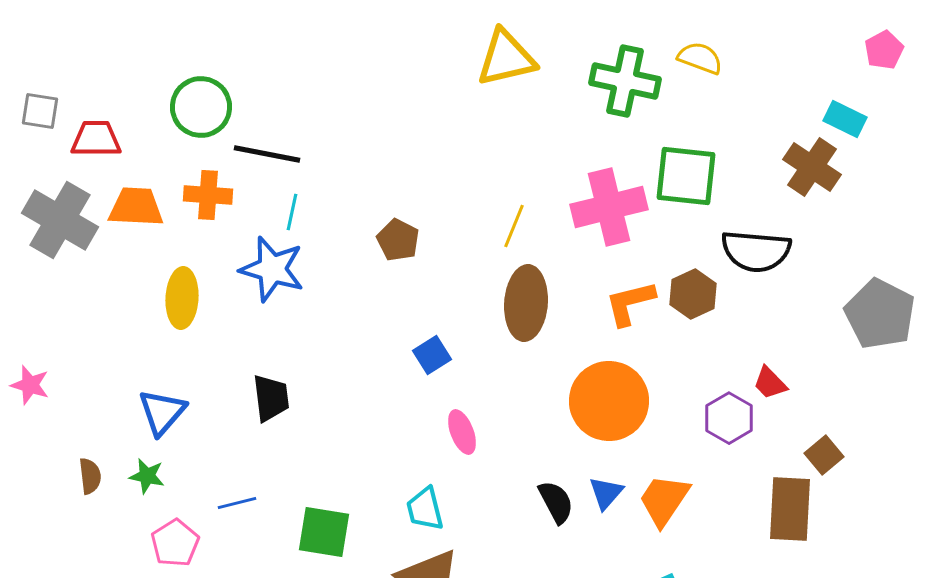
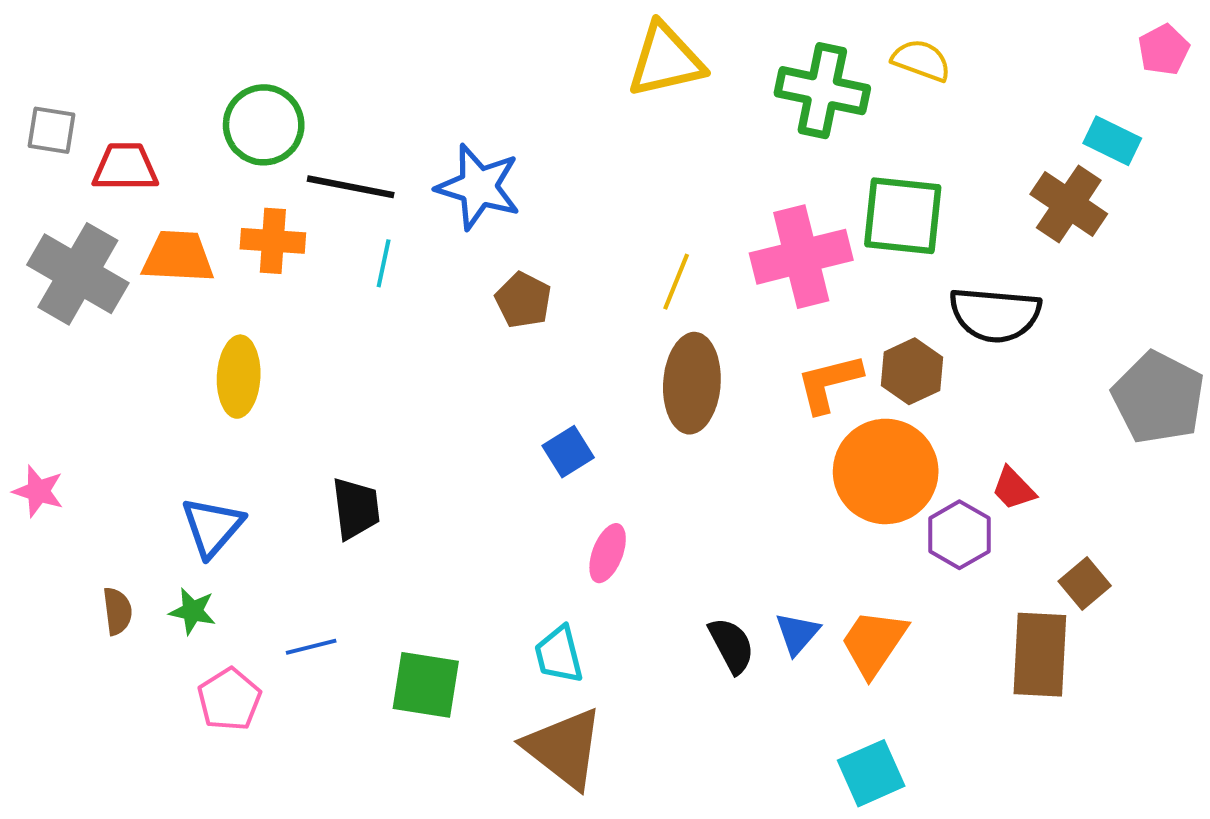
blue star: (272, 269) -> (478, 187), moved
orange circle: (609, 401) -> (886, 471), moved
pink ellipse: (462, 432) -> (608, 553), turned 42

